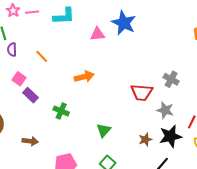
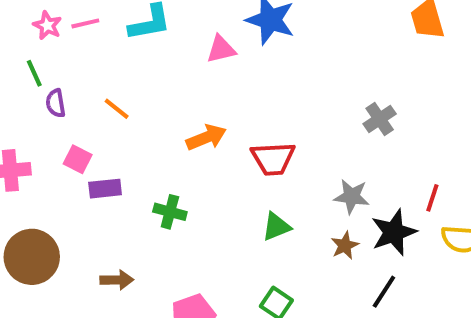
gray cross: (171, 79) -> (380, 119), turned 35
red trapezoid: (142, 92) -> (273, 159), moved
purple rectangle: (31, 95) -> (105, 189), turned -42
gray star: (165, 110) -> (352, 196), moved
green triangle: (104, 130) -> (276, 227), moved, turned 35

